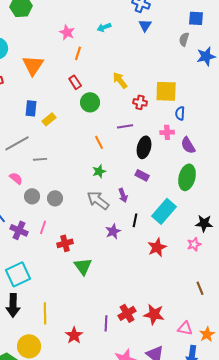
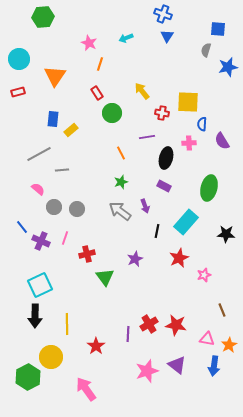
purple semicircle: (188, 145) -> (222, 141), moved
purple star: (113, 231) -> (135, 259), moved
pink star: (194, 244) -> (204, 275), moved
brown line: (200, 288) -> (222, 310), moved

